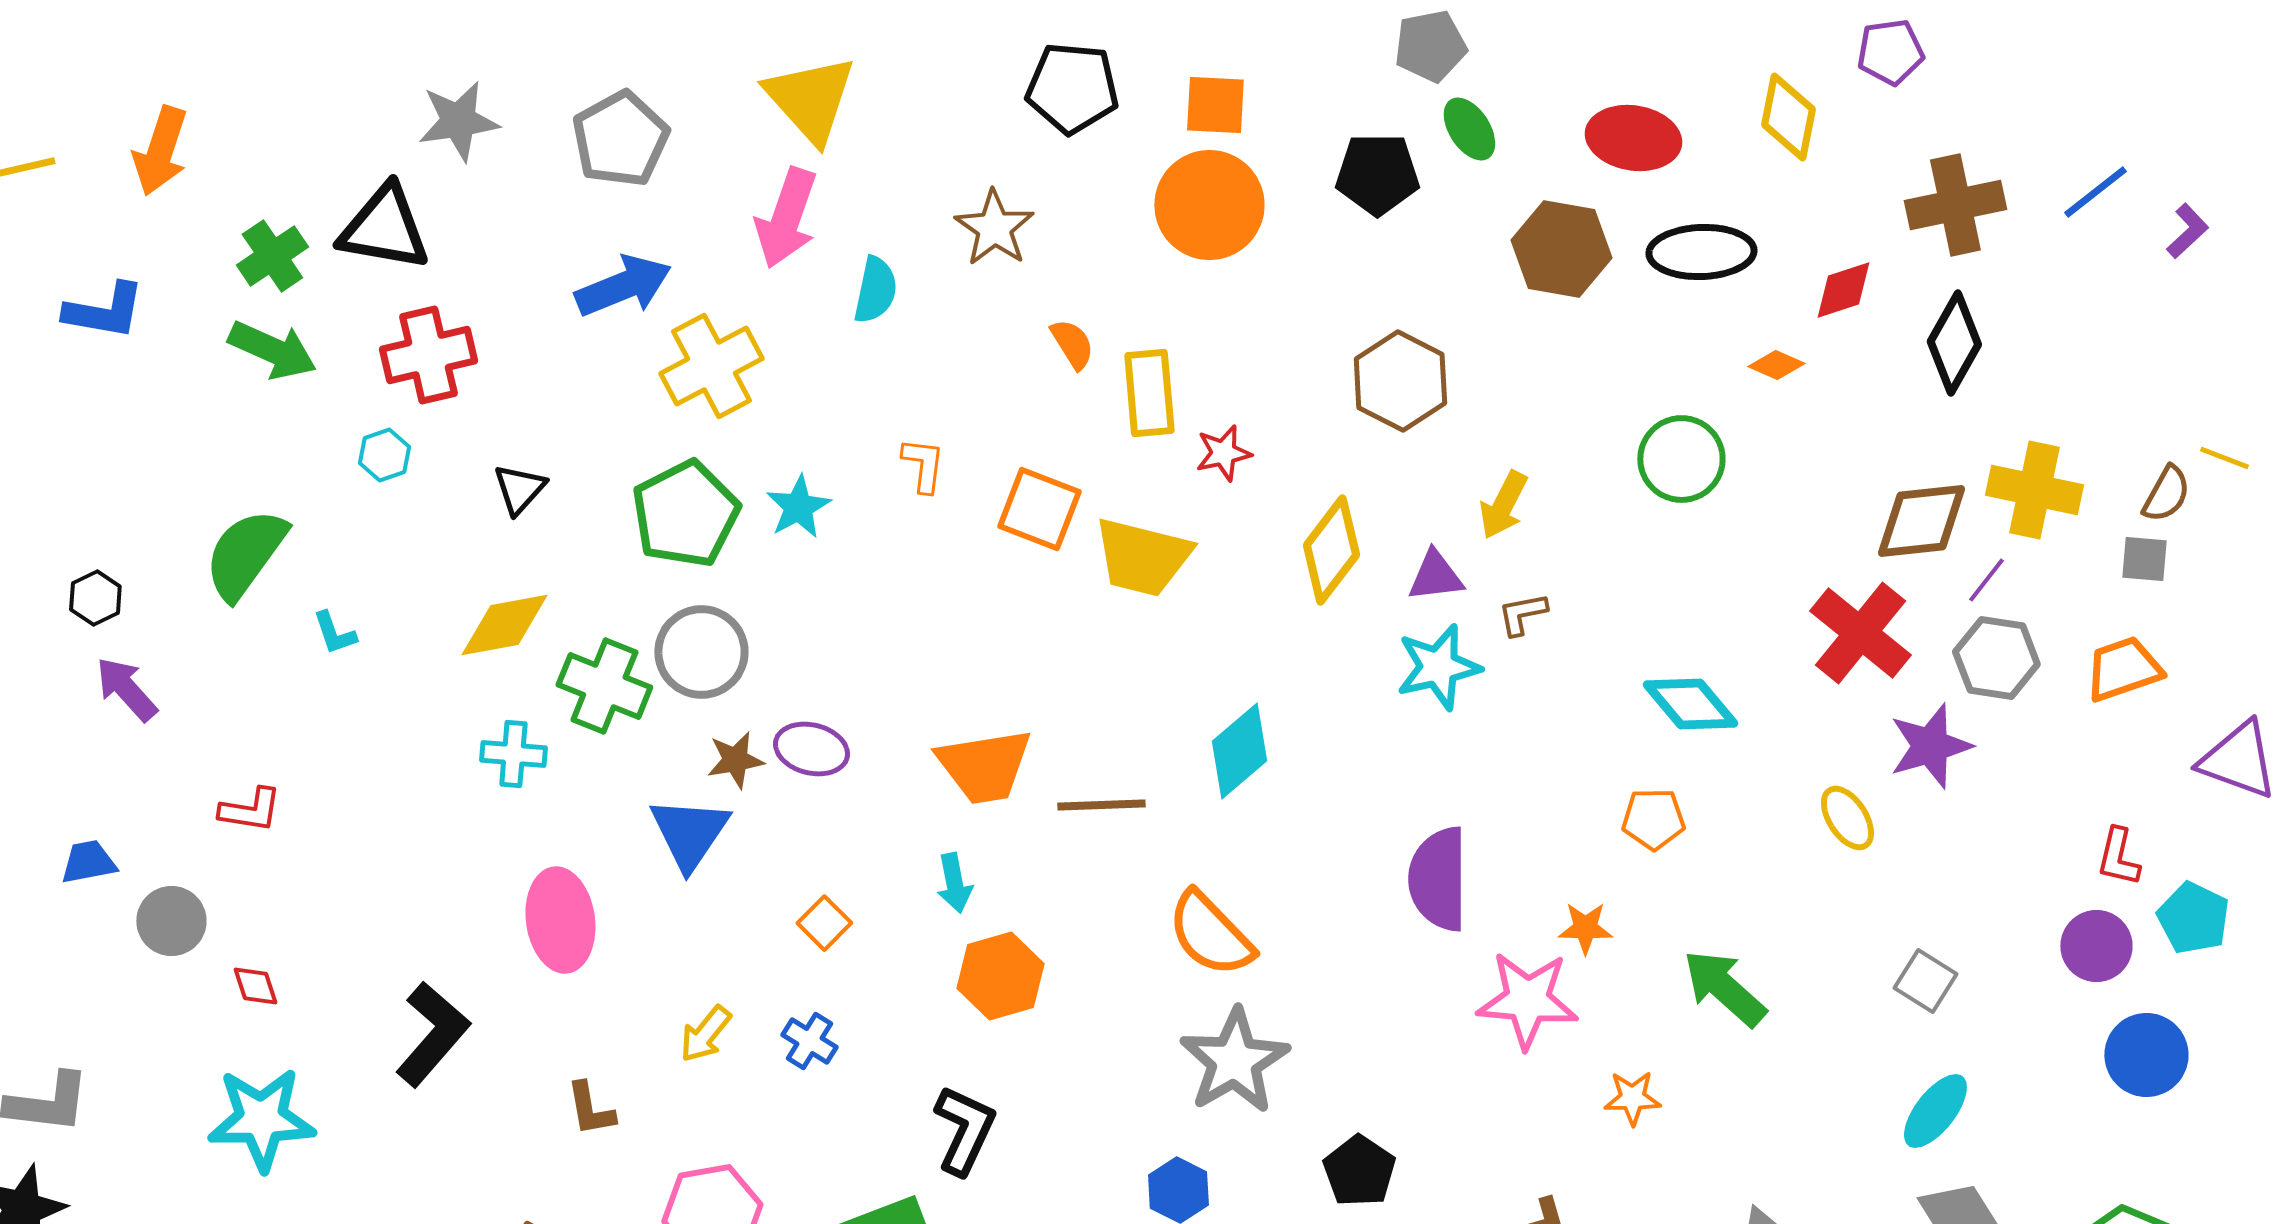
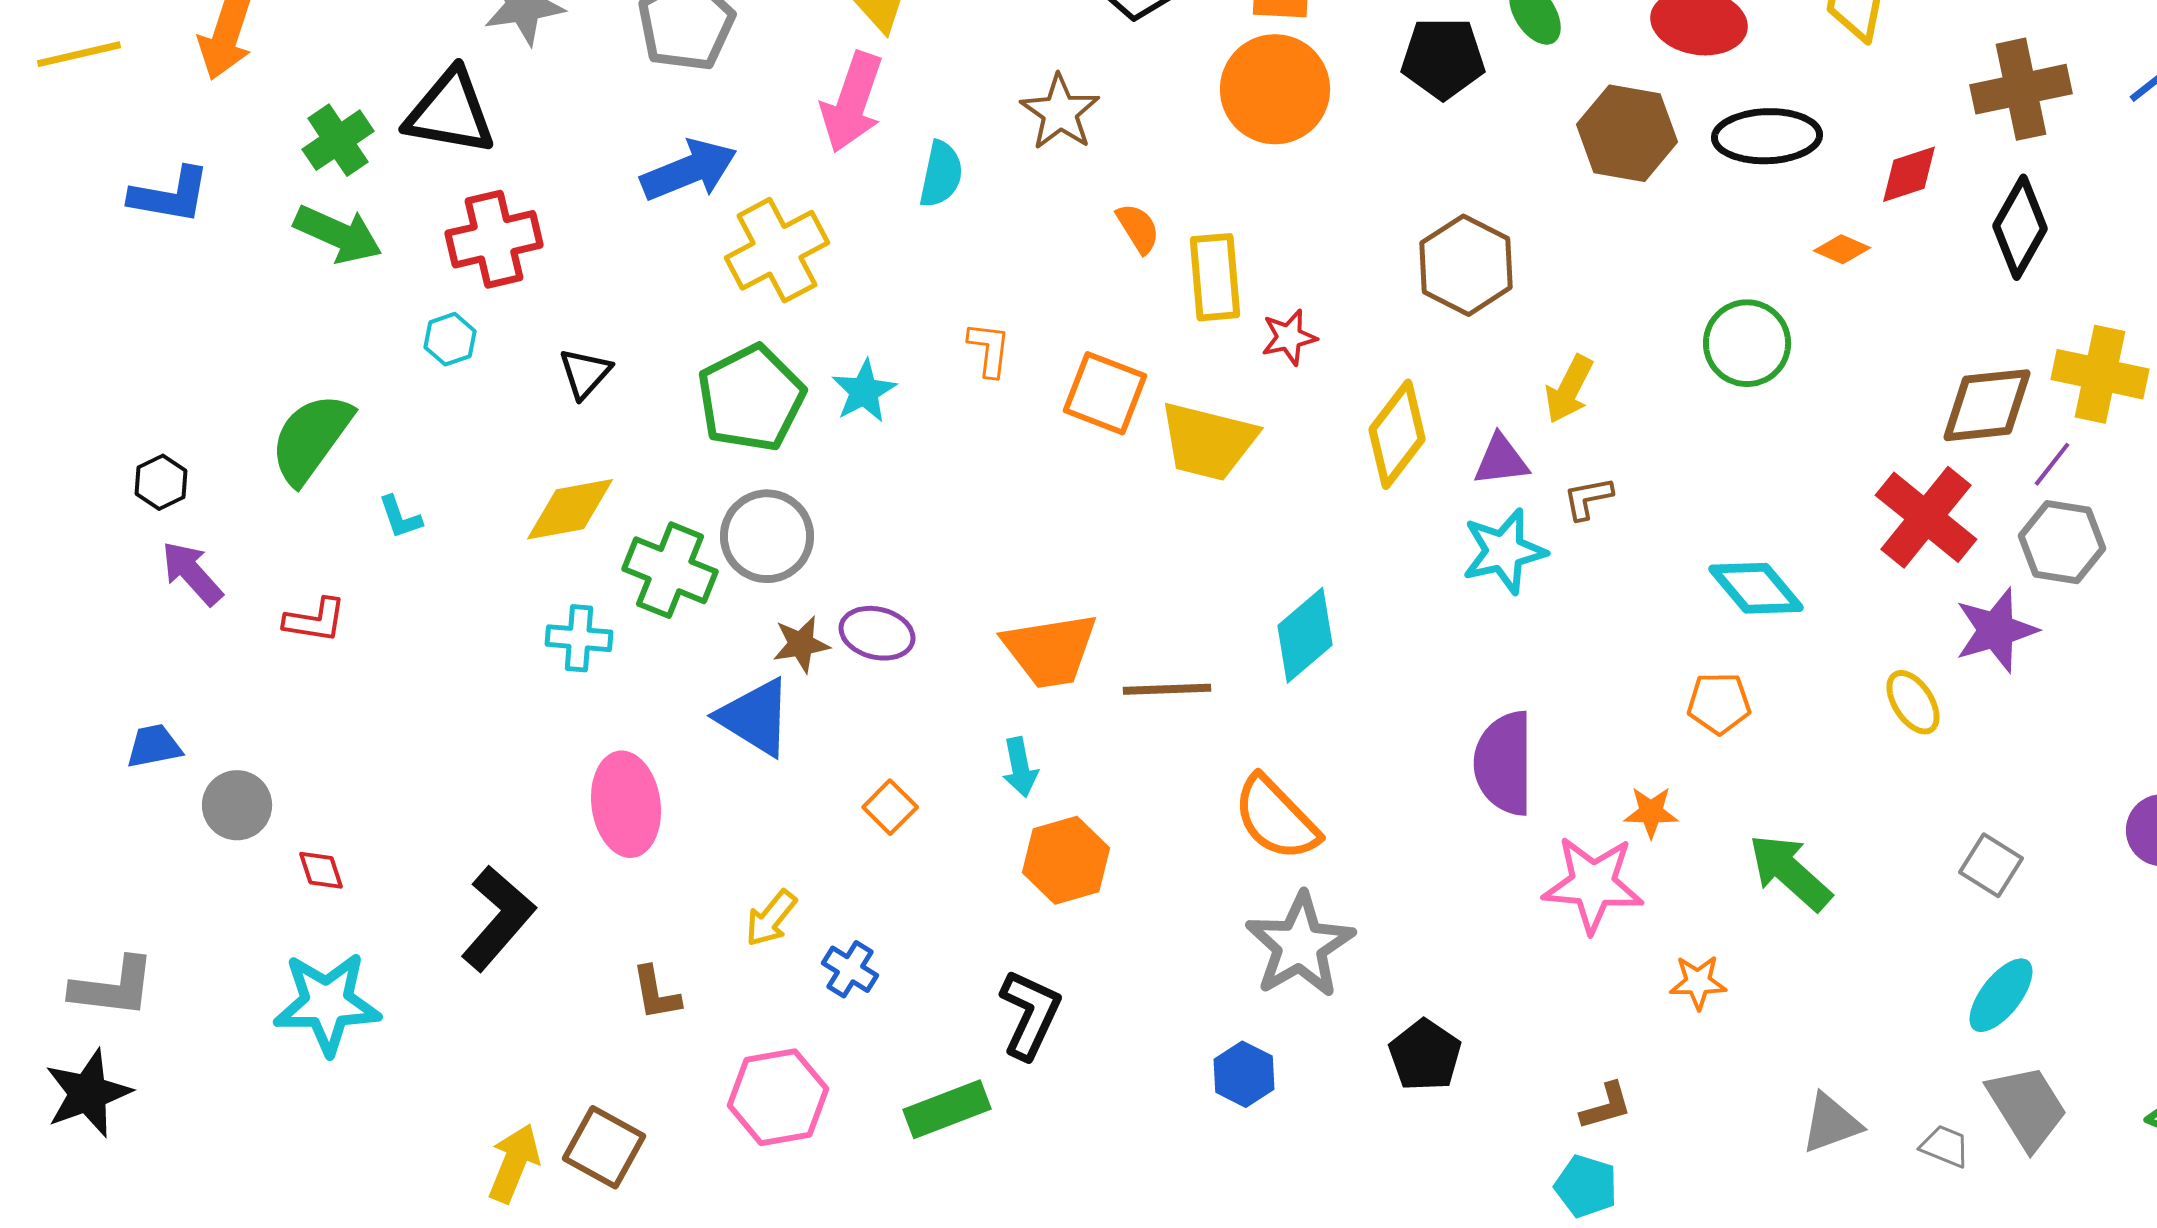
red L-shape: (250, 810) -> (315, 620), moved
blue triangle: (689, 833) -> (755, 717), turned -32
blue cross: (809, 1041) -> (850, 969), moved

